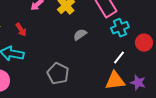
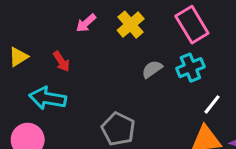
cyan cross: (120, 28) -> (190, 68), moved

